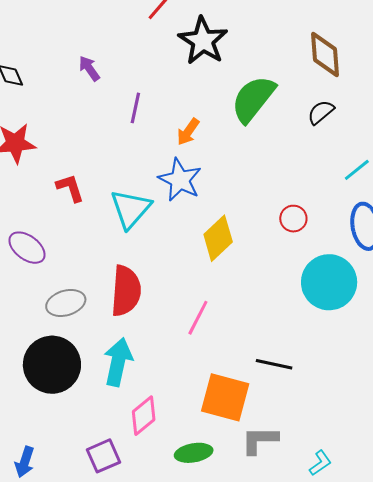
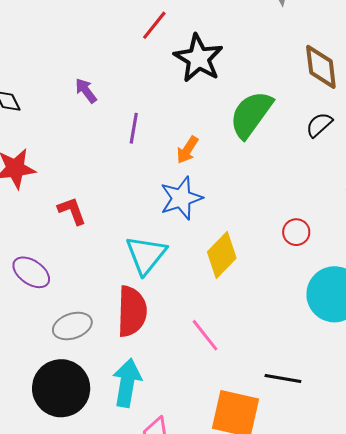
blue star: (180, 180) -> (181, 198), turned 30
cyan triangle: (131, 209) -> (146, 255), moved
pink line: (198, 318) -> (205, 335), turned -63

